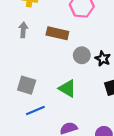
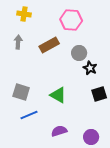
brown rectangle: (57, 33) -> (49, 45), turned -42
gray circle: (82, 55) -> (79, 53), moved

